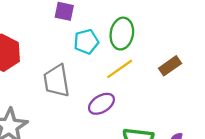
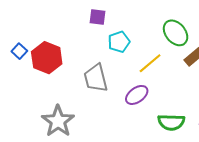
green ellipse: (122, 34) -> (176, 33), moved, turned -44

